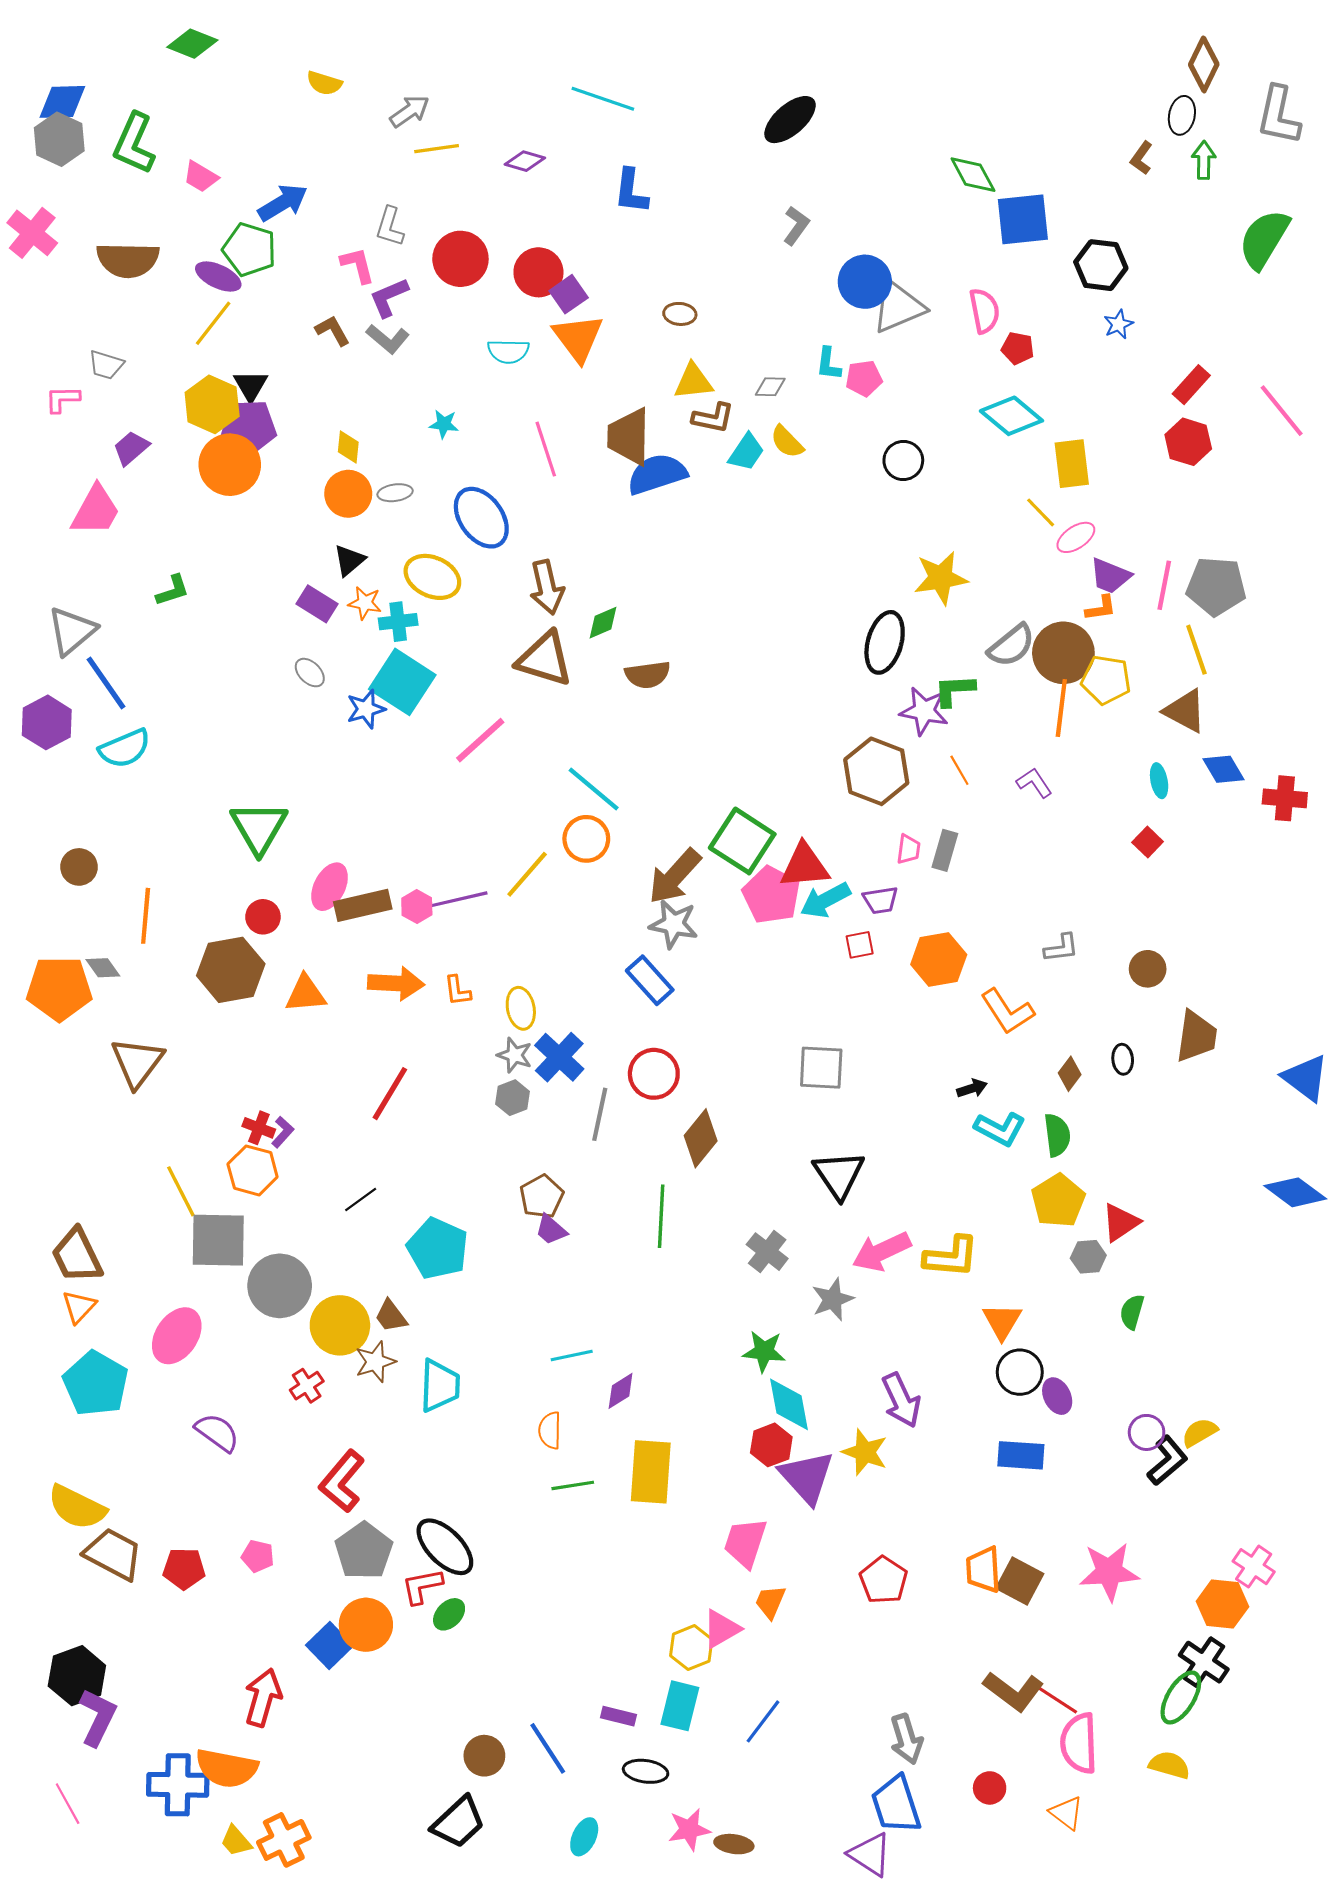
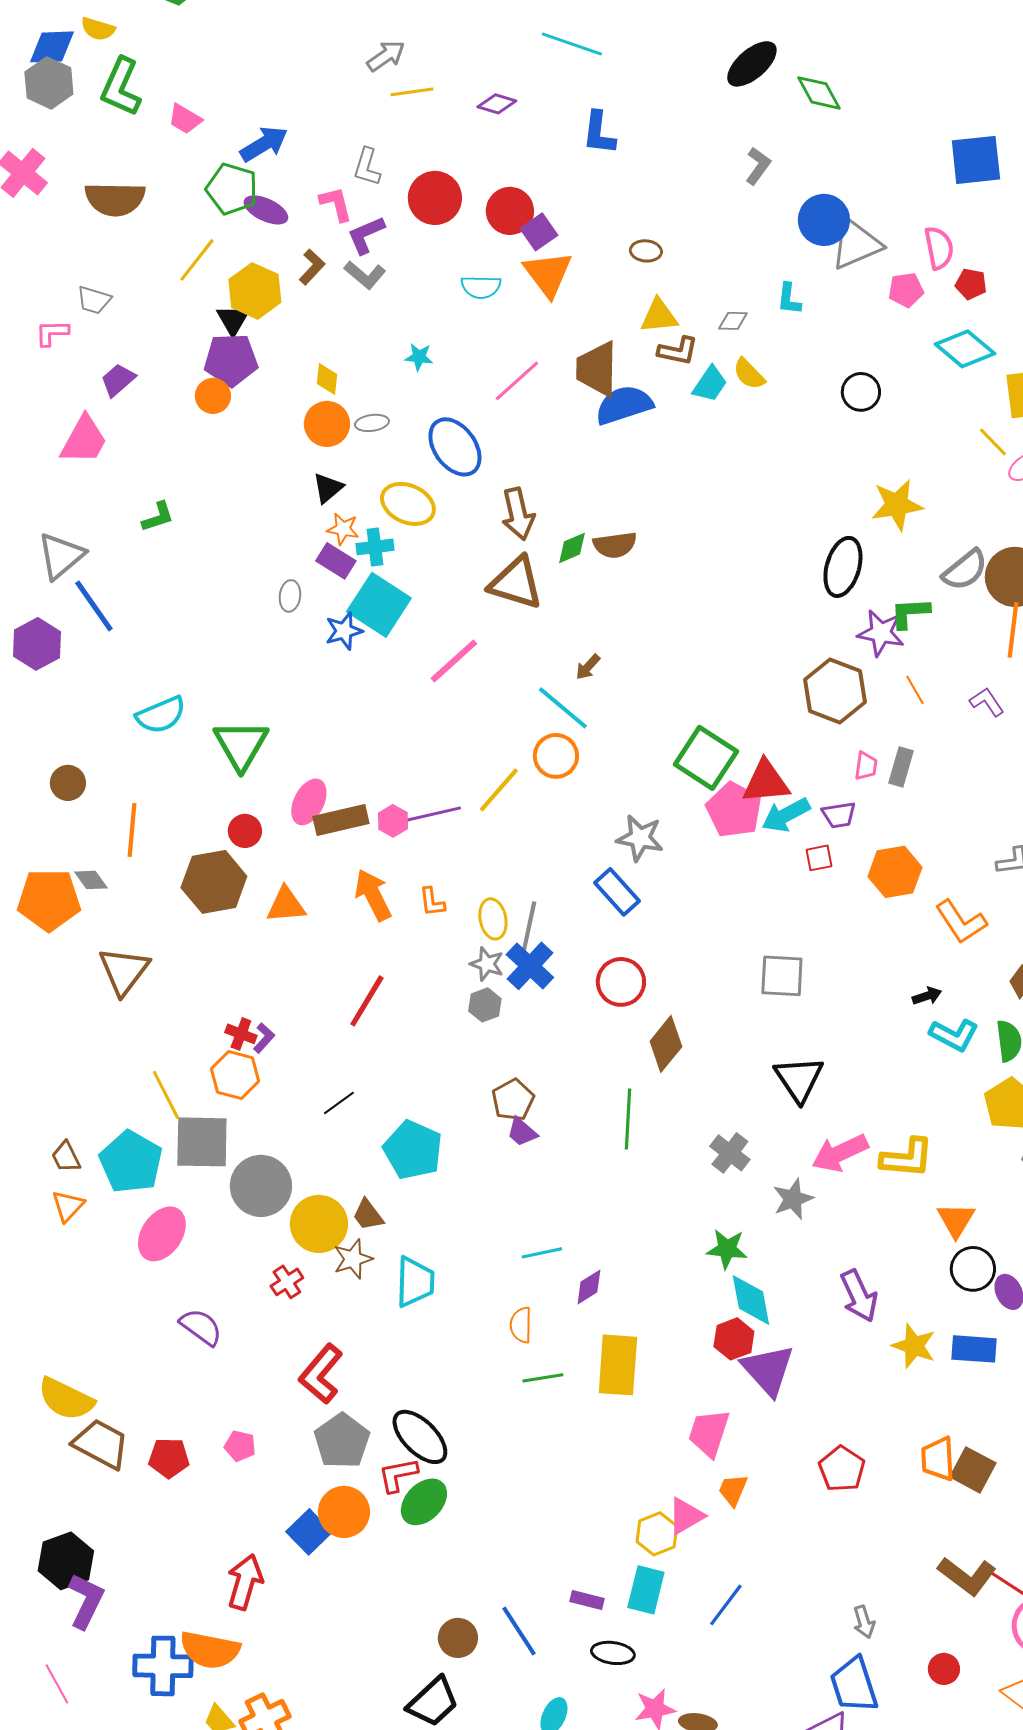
yellow semicircle: (324, 83) -> (98, 29), moved
green diamond: (973, 175) -> (819, 93), moved
purple ellipse: (218, 277) -> (266, 210), moved
brown L-shape: (333, 331) -> (312, 267), turned 72
pink pentagon: (864, 378) -> (906, 290), moved
yellow hexagon: (212, 404) -> (255, 291), moved
pink line: (546, 449) -> (517, 381), turned 66
orange circle: (230, 465) -> (213, 396), size x0.6
purple rectangle: (317, 604) -> (336, 561), moved
gray ellipse: (310, 673) -> (290, 596), turned 52
brown semicircle: (648, 675) -> (615, 545), moved
cyan semicircle: (125, 748) -> (161, 715), moved
brown arrow: (675, 876) -> (588, 667), moved, size x0.5
orange arrow: (396, 983) -> (373, 895), turned -120
gray line: (600, 1114) -> (529, 927), moved
brown trapezoid: (77, 1256) -> (66, 1157), size x0.6
cyan pentagon: (96, 1384) -> (131, 1162), moved
yellow star: (865, 1452) -> (914, 1346), moved
green ellipse: (449, 1614) -> (424, 1502), size x1.5
gray arrow: (906, 1739) -> (864, 1622), size x0.7

